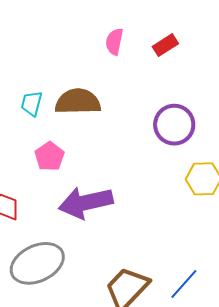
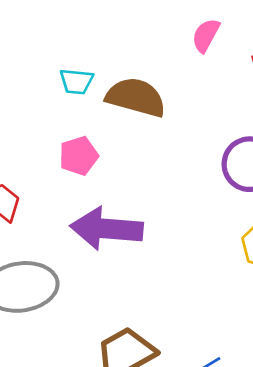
cyan trapezoid: (32, 103) -> (76, 82), turned -116

